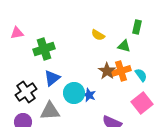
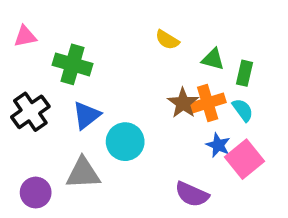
green rectangle: (137, 27) -> (244, 73), moved
green cross: (44, 49) -> (73, 64), turned 35
black cross: (26, 92) -> (30, 112), moved
blue star: (89, 95) -> (218, 145), moved

